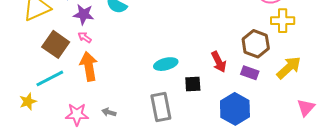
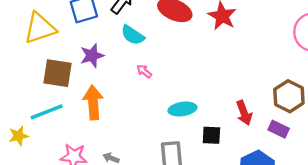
purple star: (84, 14) -> (92, 56), moved, turned -30
pink arrow: (85, 37) -> (144, 71), moved
brown square: (56, 44) -> (58, 73), turned -32

